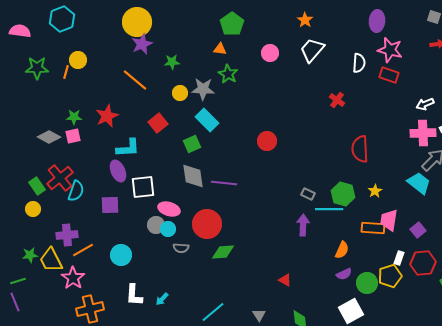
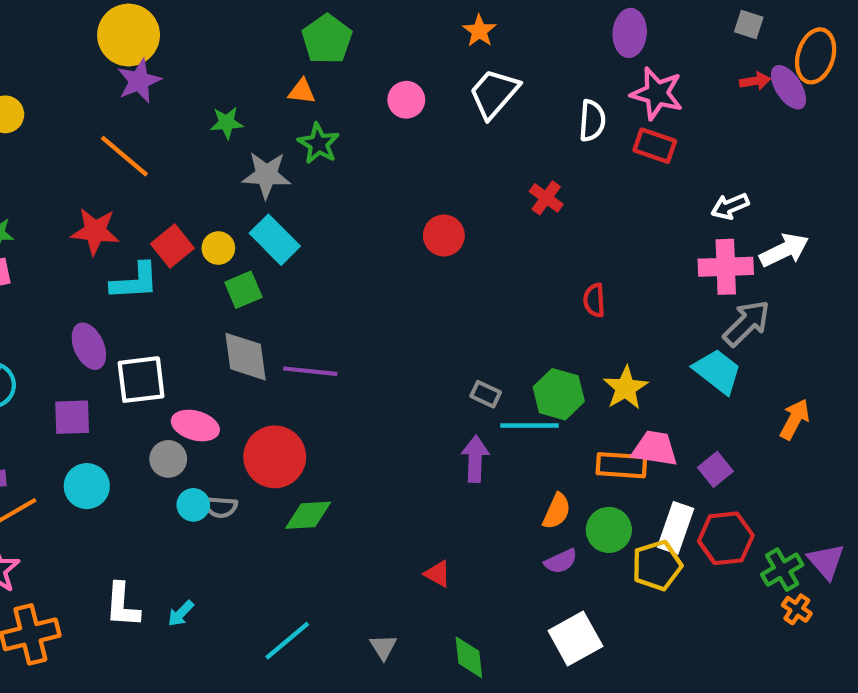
green star: (172, 62) -> (227, 123), moved
yellow circle: (180, 93) -> (218, 248), moved
red star: (107, 116) -> (95, 231), moved, turned 30
red circle: (267, 141) -> (444, 235), moved
cyan L-shape: (128, 148) -> (135, 281), moved
red semicircle: (360, 149) -> (594, 300), size x0.6
yellow star: (375, 191) -> (626, 388), size x1.5
pink trapezoid: (389, 220) -> (655, 448), turned 90
cyan circle: (168, 229) -> (193, 505), moved
cyan circle: (121, 255) -> (87, 486), moved
white rectangle: (399, 258) -> (676, 528), size x1.6
green circle: (367, 283) -> (609, 530), moved

